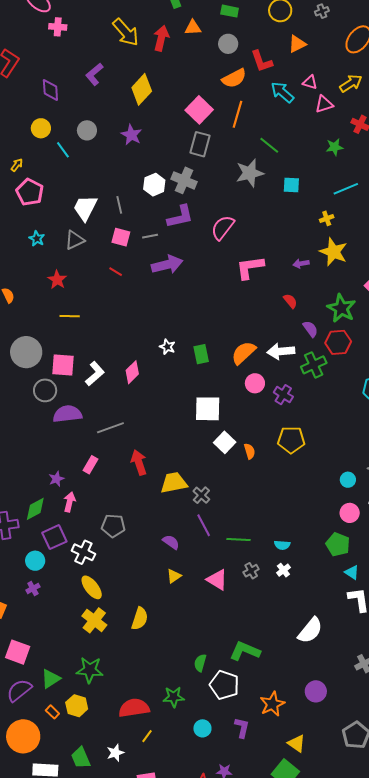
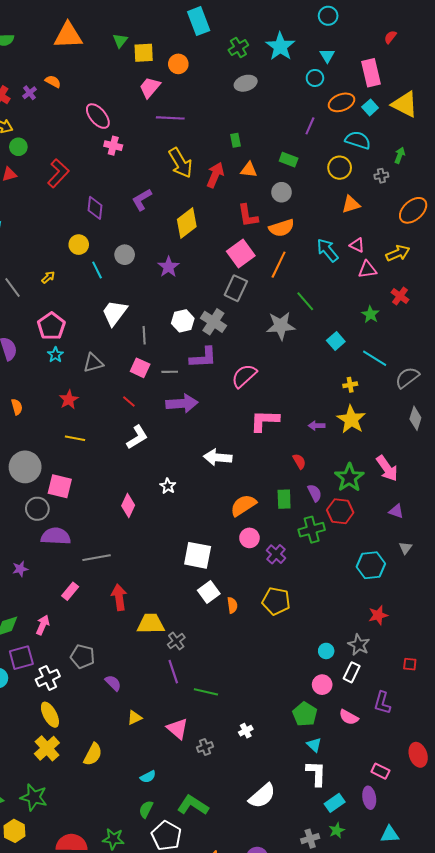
red L-shape: (262, 61) -> (248, 216), moved
green star: (335, 147) -> (370, 314), turned 30
cyan square: (291, 185) -> (336, 341), moved, turned 36
cyan line: (346, 189) -> (375, 358), turned 45
pink pentagon: (30, 192) -> (51, 326), moved
white trapezoid: (85, 208) -> (115, 313), moved
white arrow: (281, 351) -> (218, 457), moved
green rectangle: (201, 354) -> (284, 499), moved
pink diamond: (132, 372) -> (128, 506), turned -30
white L-shape: (95, 374) -> (137, 437), moved
purple star: (56, 479) -> (20, 569), moved
purple semicircle: (171, 542) -> (113, 683), moved
cyan semicircle: (282, 545) -> (148, 777), moved, turned -42
white cross: (83, 552) -> (48, 678), turned 30
gray cross: (251, 571) -> (205, 747), moved

